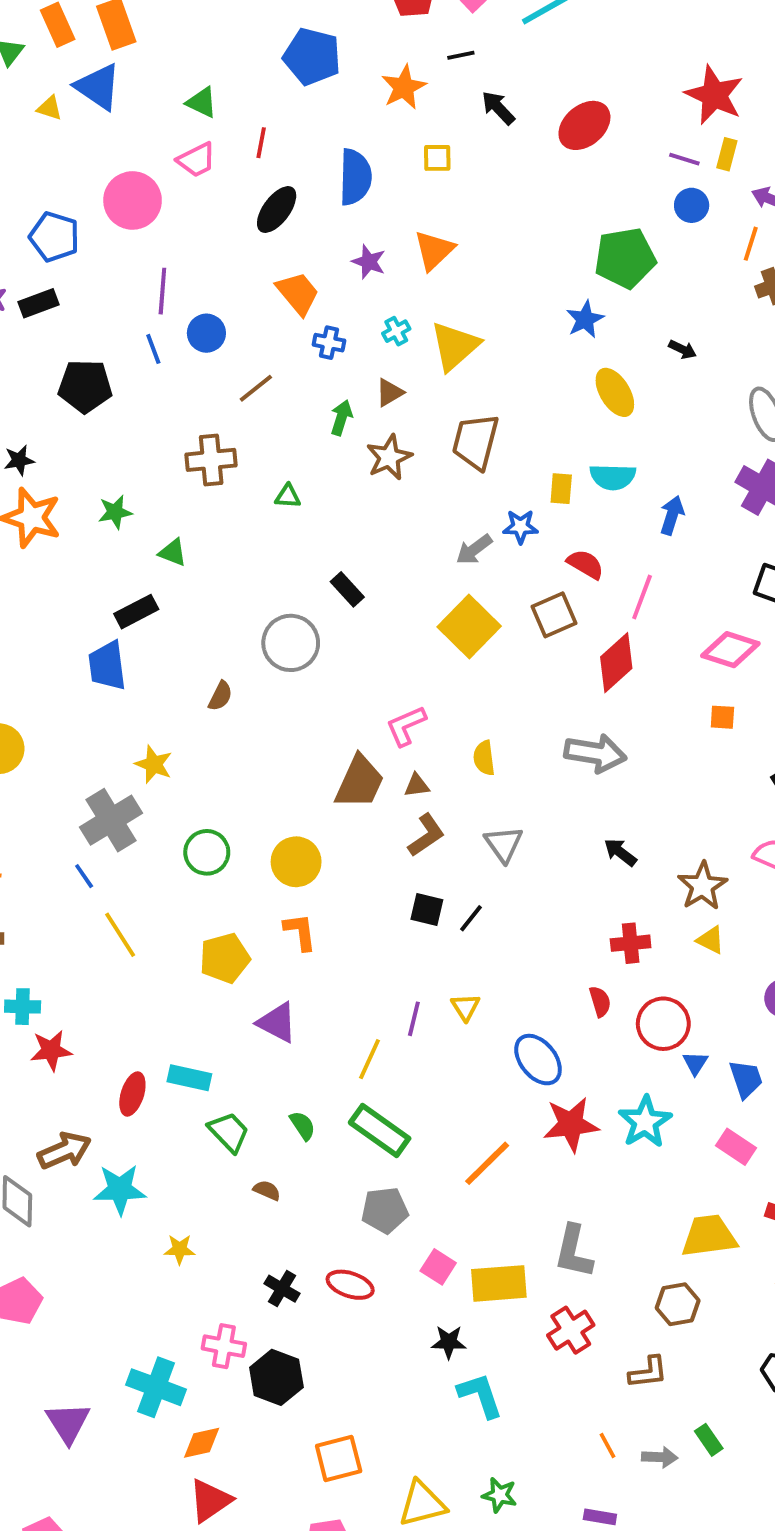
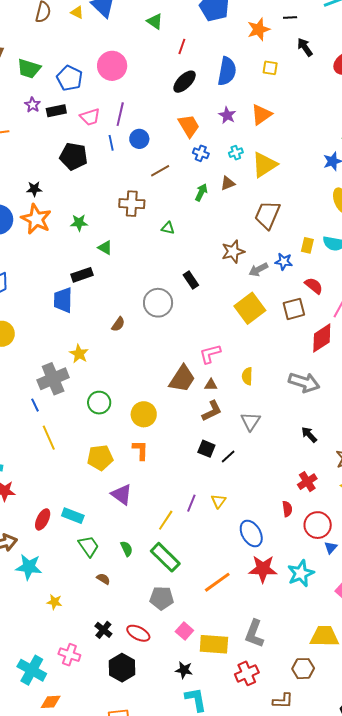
pink trapezoid: (196, 160) -> (90, 117), moved
brown star: (389, 457) -> (233, 252), moved
red cross: (631, 943) -> (307, 482), turned -36
black hexagon: (276, 1377) -> (122, 668), moved

